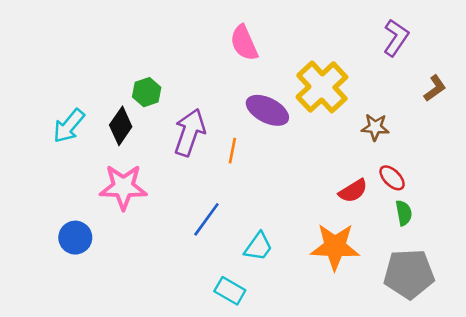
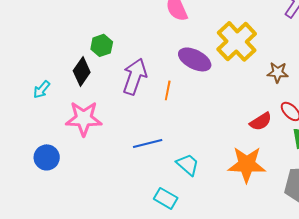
cyan arrow: (69, 126) -> (42, 89), moved, size x0.7
blue line: (206, 219) -> (148, 143), turned 40
cyan trapezoid: (258, 247) -> (188, 164), turned -85

